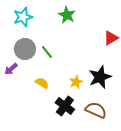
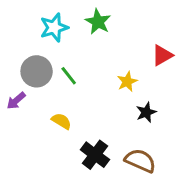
cyan star: (23, 17) -> (54, 28), moved
black star: (100, 77) -> (146, 112), size x0.6
yellow star: (76, 82) -> (127, 82), moved

